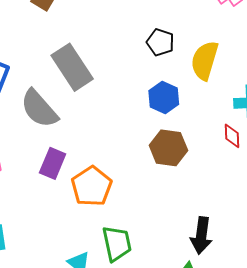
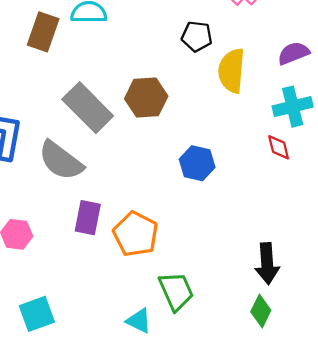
black pentagon: (160, 42) -> (197, 36), moved
blue hexagon: (164, 98) -> (197, 163), moved
brown hexagon: (168, 148) -> (146, 97), moved

